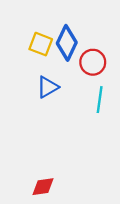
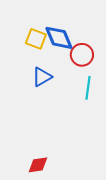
blue diamond: (67, 43) -> (59, 38), turned -48

